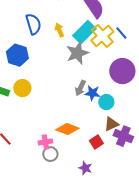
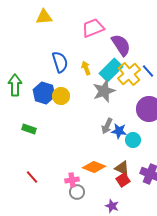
yellow circle: (22, 88) -> (61, 96), moved
brown triangle: (111, 124) -> (122, 168), moved, turned 49

